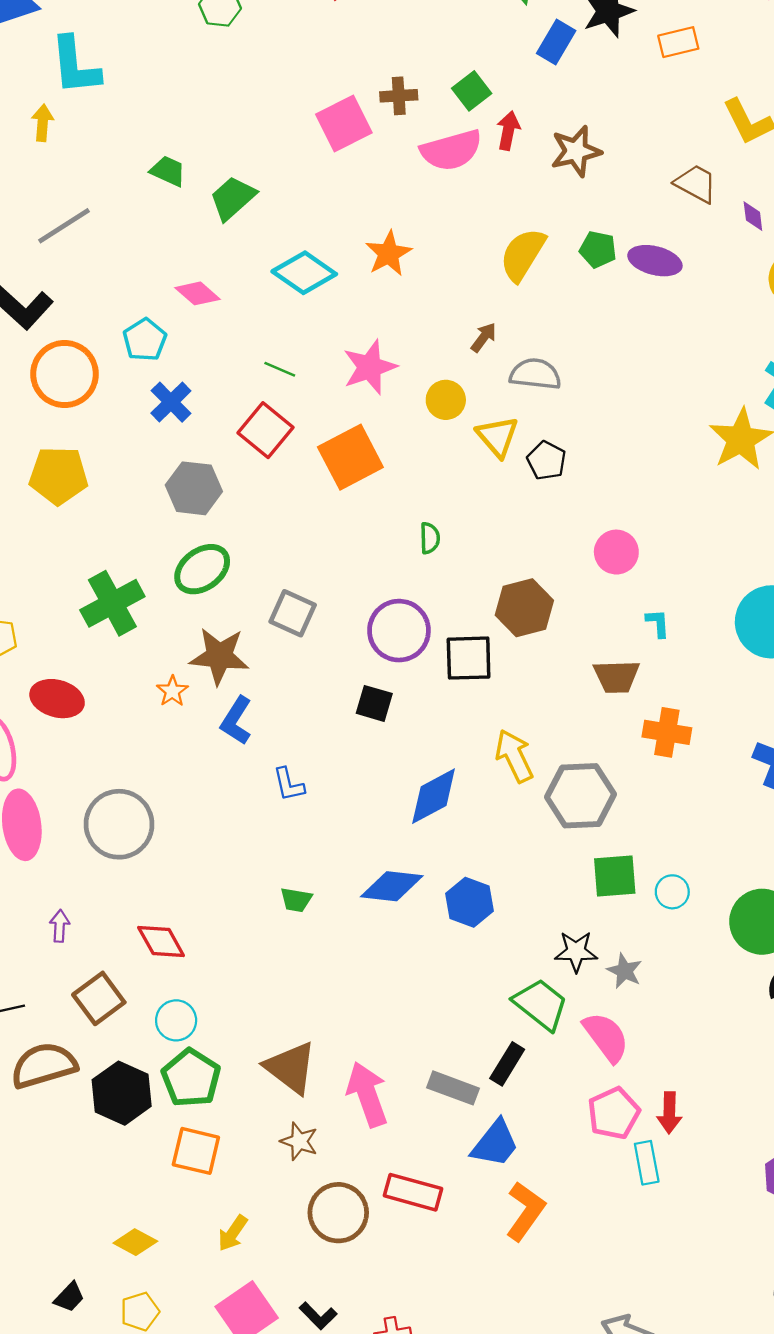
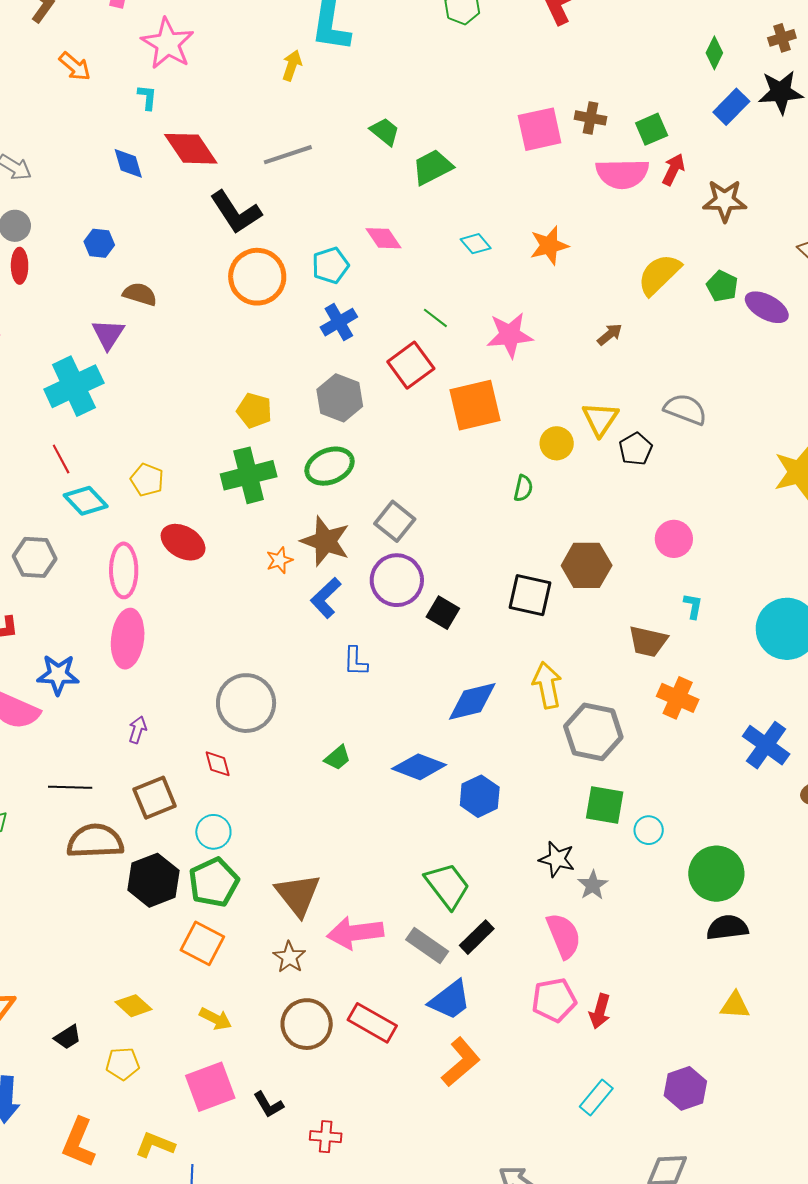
cyan diamond: (304, 273) -> (476, 244), size x0.6
gray semicircle: (535, 374) -> (685, 409), moved
yellow circle: (446, 400) -> (557, 443), moved
yellow pentagon: (58, 475) -> (254, 411), moved, size x0.7
purple circle: (399, 631) -> (397, 580), moved
gray circle: (119, 824) -> (246, 703), moved
green trapezoid: (296, 900) -> (338, 758), turned -64
red diamond: (161, 941) -> (218, 764), size x0.7
green trapezoid: (541, 1004) -> (447, 886), moved
pink arrow: (367, 1094) -> (355, 933), turned -92
cyan rectangle: (647, 1163) -> (596, 1098), moved, turned 36
yellow arrow: (233, 1233) -> (215, 1019), turned -112

